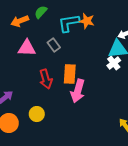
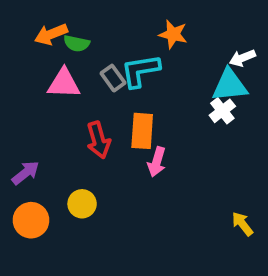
green semicircle: (41, 12) -> (77, 43), moved, turned -120
cyan L-shape: (69, 23) -> (140, 71), moved
pink arrow: (78, 91) -> (157, 162), size x0.7

